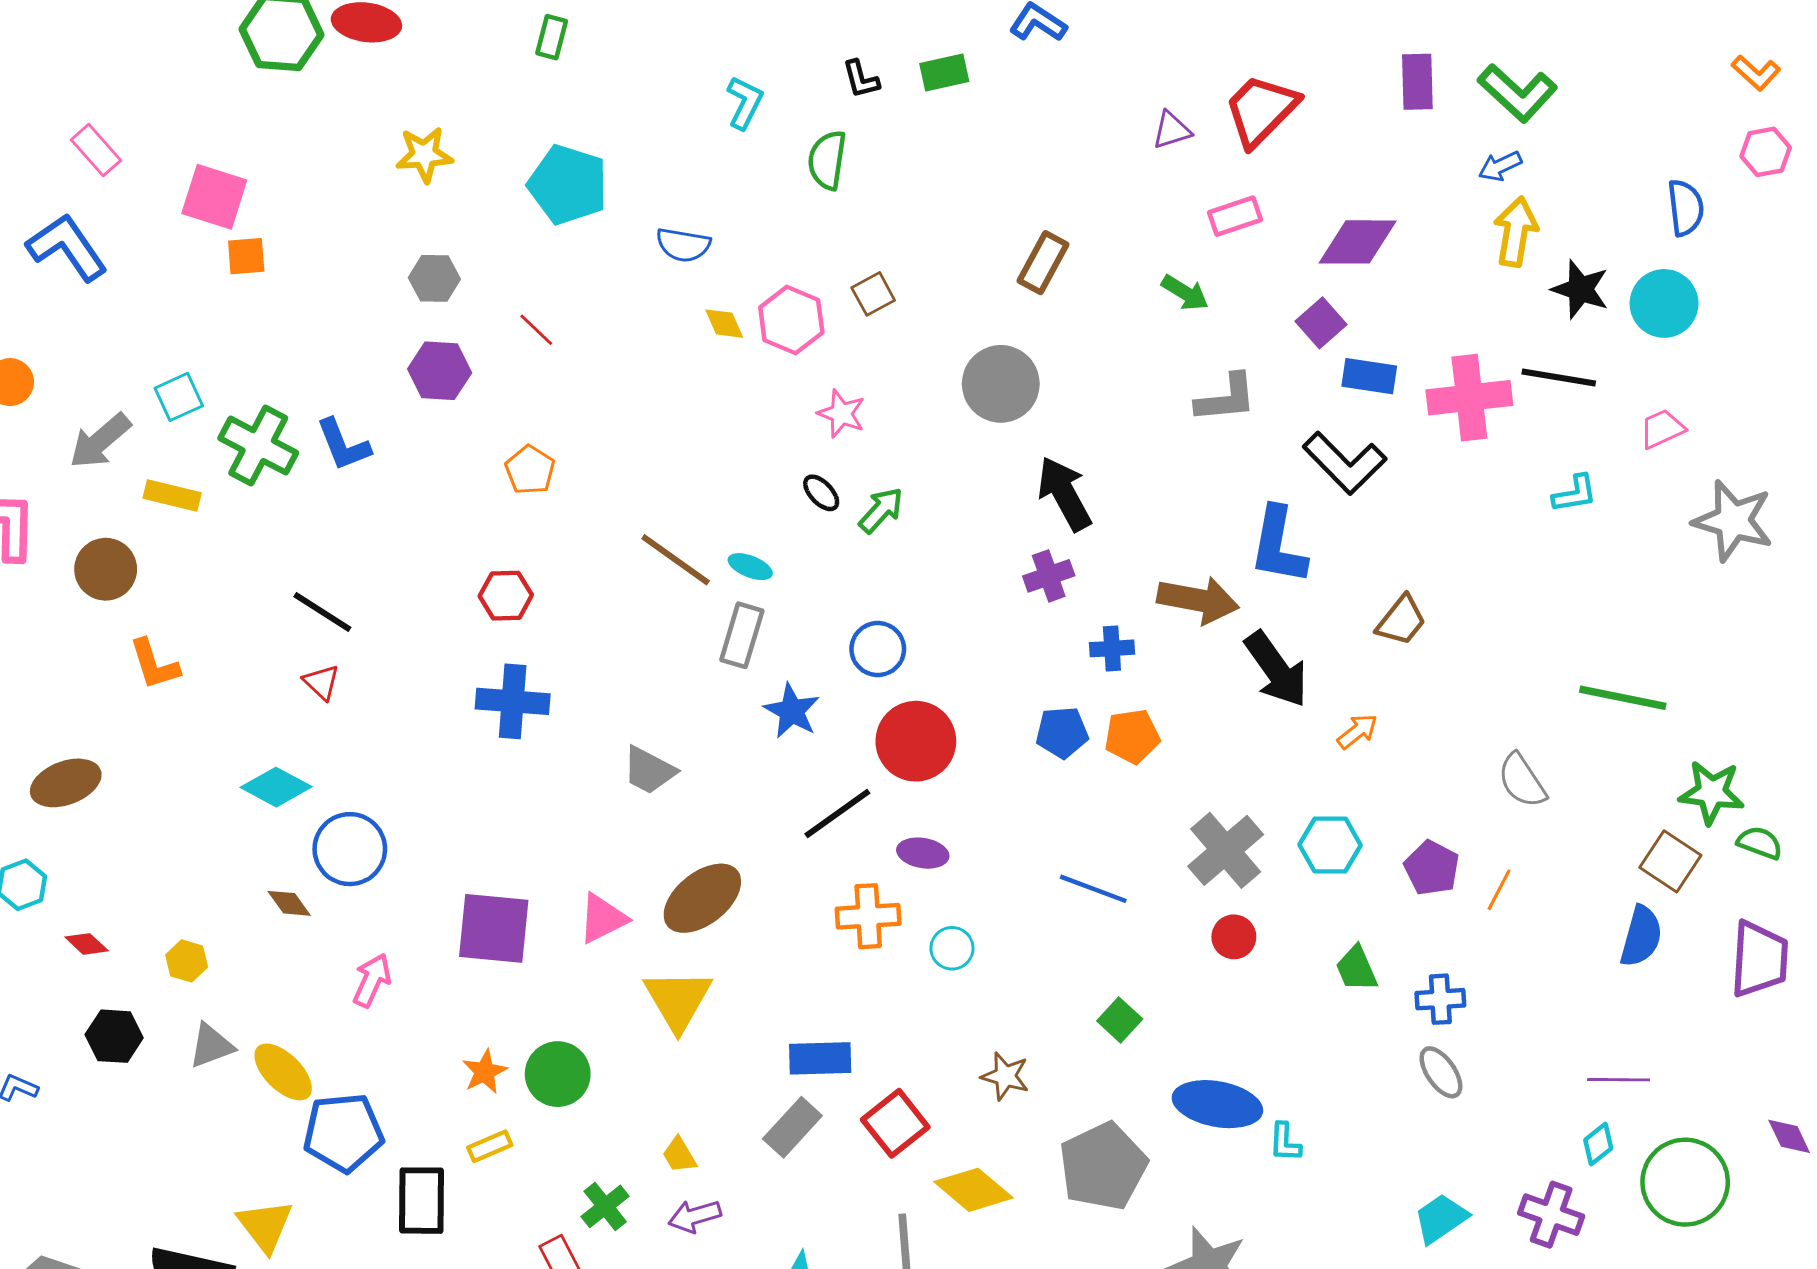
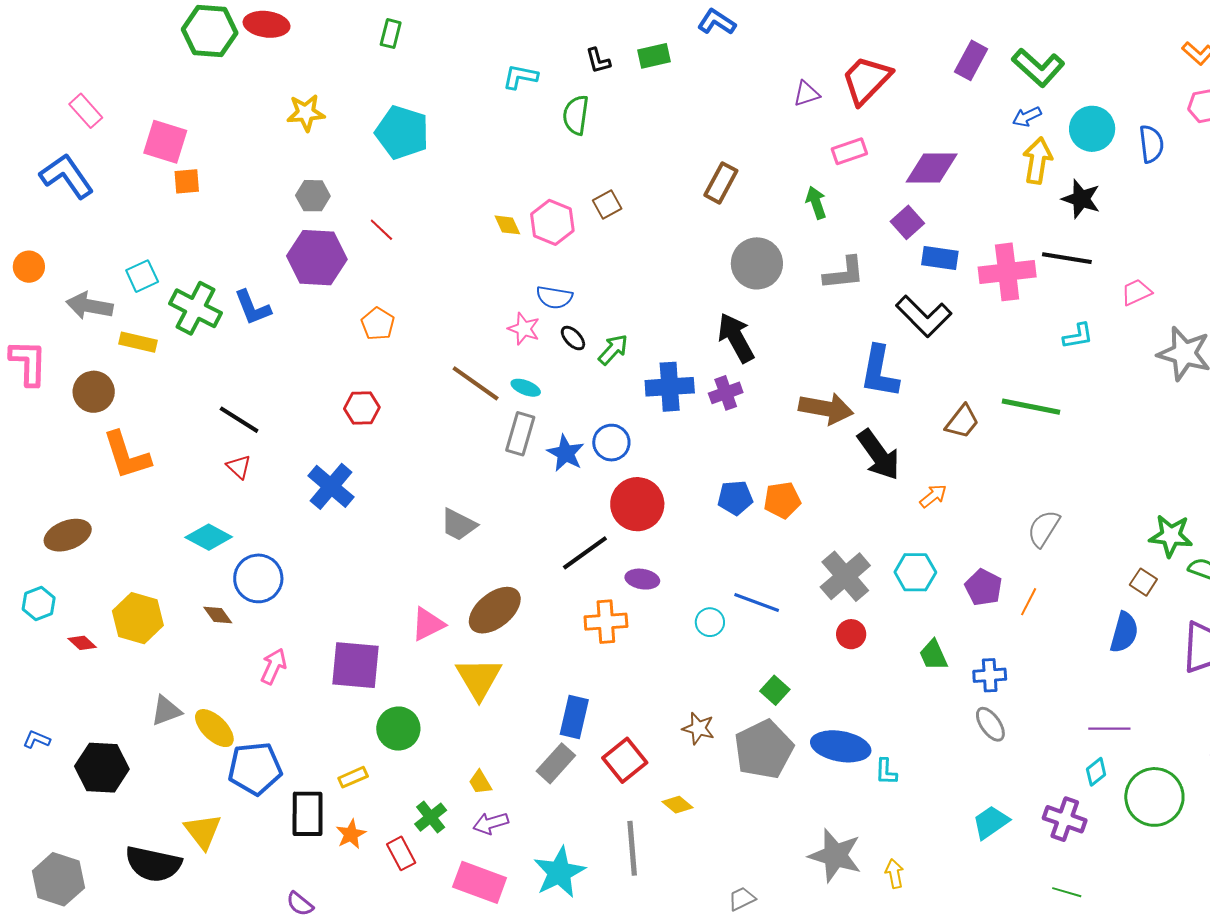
purple rectangle: (1417, 82) -> (971, 60), turned 30
cyan L-shape: (745, 103) -> (520, 77), turned -105
blue semicircle: (683, 245) -> (554, 297), moved
green arrow: (1185, 293) -> (816, 203), turned -140
cyan circle: (1664, 303) -> (1092, 129), moved
purple hexagon: (440, 371) -> (317, 258), size x1.4
gray circle: (1001, 384) -> (757, 263), moved
pink star: (841, 414) -> (524, 329), moved
gray arrow: (100, 441) -> (89, 306), turned 51
blue cross: (1112, 648) -> (670, 387), moved, size x1.6
orange L-shape: (154, 664) -> (127, 455), size x1.4
green line: (1623, 698) -> (1031, 407), moved
blue cross: (513, 701) -> (331, 486), moved, turned 36
blue star: (792, 711) -> (566, 453), moved
gray semicircle: (1522, 781) -> (1044, 528), turned 66
brown square: (1670, 861) -> (1143, 582), size x0.7
purple square: (494, 928) -> (356, 665), moved
cyan circle: (952, 948) -> (710, 622), moved
yellow hexagon: (187, 961) -> (138, 618), moved, size x1.8
black hexagon: (114, 1036) -> (102, 768), moved, size x1.4
blue rectangle: (820, 1058) -> (574, 717), turned -75
orange star: (485, 1072) -> (351, 834), moved
gray pentagon: (1103, 1166) -> (764, 749), moved
yellow diamond: (973, 1190) -> (677, 805), size x0.6

